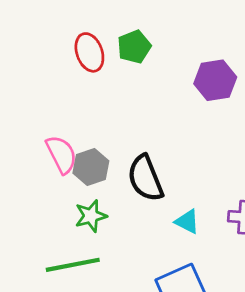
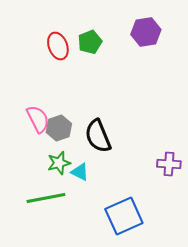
purple hexagon: (215, 80) -> (146, 32), moved
cyan triangle: (187, 221) -> (80, 172), moved

